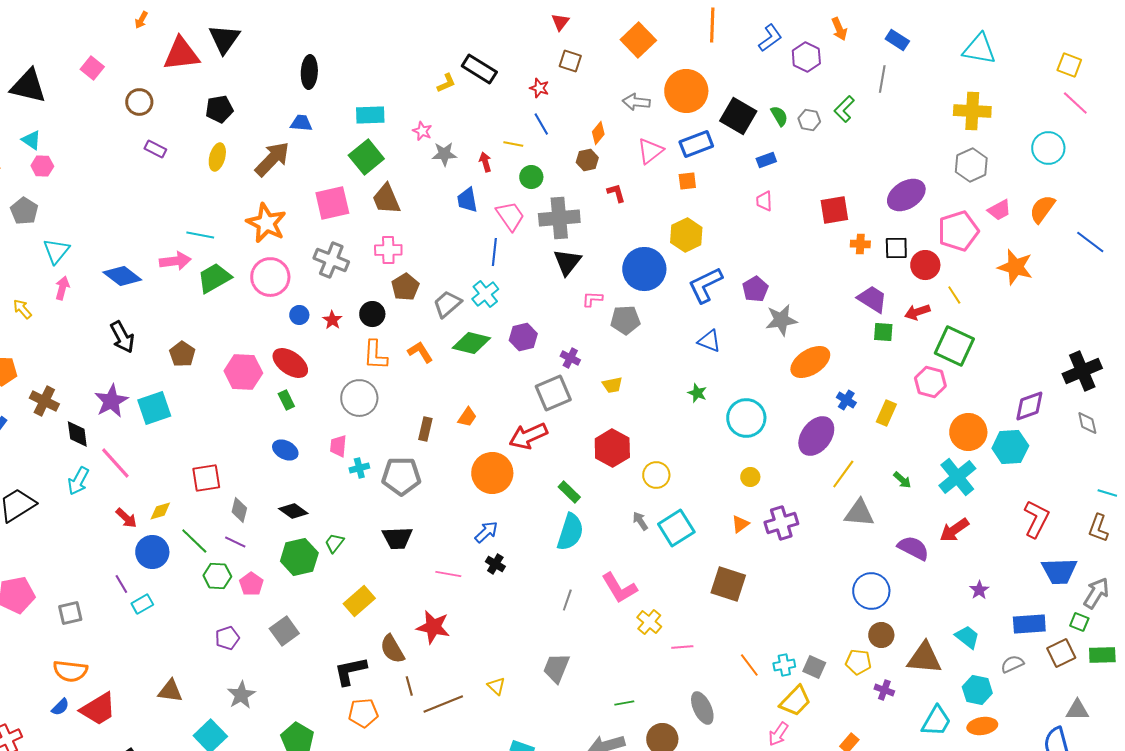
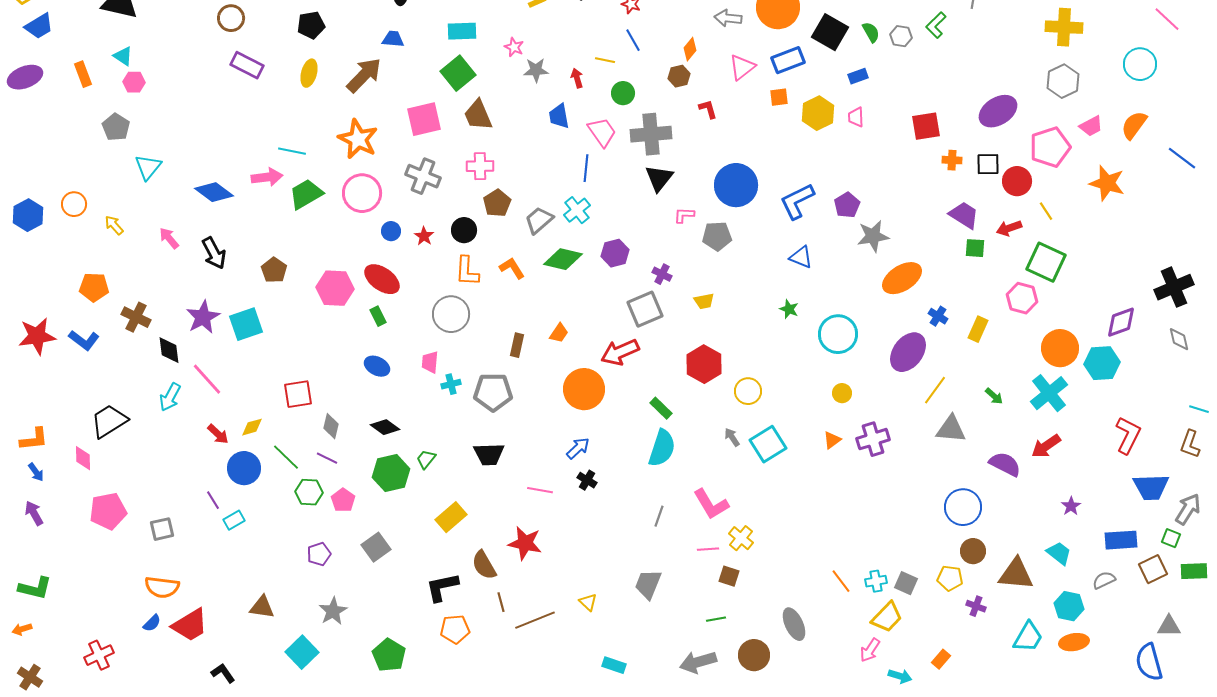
purple rectangle: (155, 149) -> (247, 65), size x1.5
yellow hexagon: (686, 235) -> (818, 113), moved
pink arrow: (62, 288) -> (169, 238), moved, turned -55
brown square: (728, 584) -> (729, 576), moved, size x0.6
pink line: (682, 647) -> (708, 549), moved

